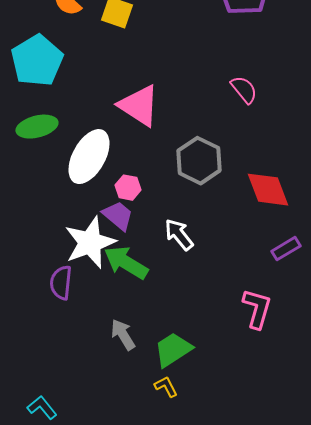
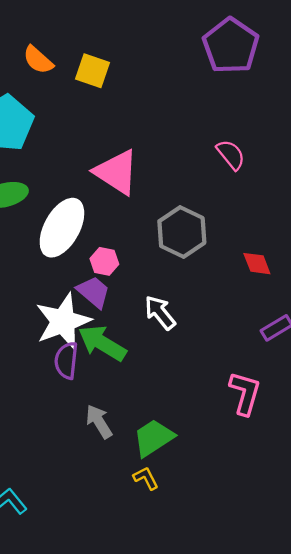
red diamond: (268, 190) -> (257, 264), size x0.6
purple semicircle: (61, 283) -> (66, 361), moved

